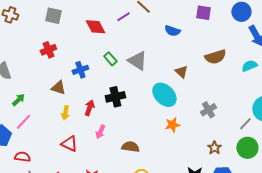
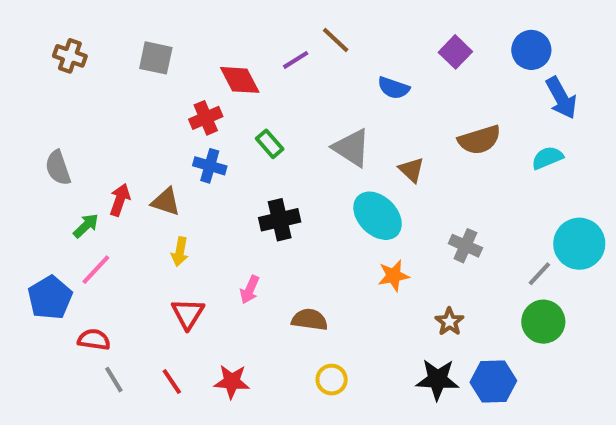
purple square: (203, 13) -> (455, 52), turned 35
red cross: (48, 50) -> (206, 118), moved
gray triangle: (137, 61) -> (352, 148), moved
blue cross: (80, 70) -> (210, 166), turned 35
red arrow: (89, 108) -> (120, 200), moved
gray cross: (208, 110) -> (465, 246), turned -35
red triangle: (69, 144) -> (188, 314), turned 36
brown star: (214, 148) -> (449, 322), moved

